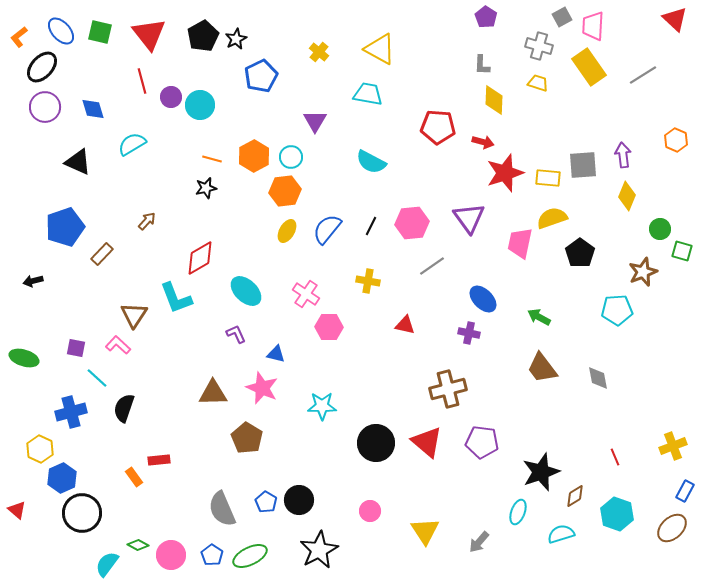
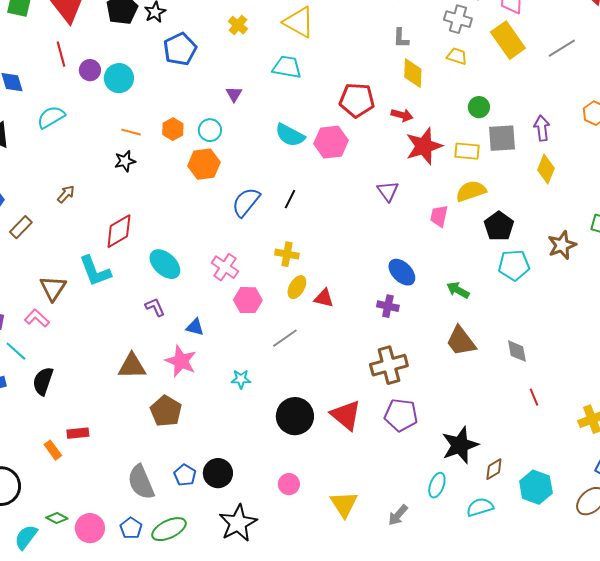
purple triangle: (315, 121) -> (234, 94), size x0.7
orange hexagon: (254, 156) -> (173, 129), size x0.7
purple triangle: (469, 218) -> (388, 191), size x0.7
pink hexagon: (412, 223) -> (331, 142), moved
green circle: (660, 229) -> (479, 107), moved
yellow ellipse: (287, 231) -> (297, 287), moved
pink trapezoid: (520, 243) -> (439, 216), size x0.7
gray line: (432, 266) -> (285, 338), moved
cyan pentagon: (617, 310) -> (514, 265), moved
brown cross: (448, 389) -> (389, 365), moved
cyan star: (322, 406) -> (241, 379), size x0.7
red line: (615, 457) -> (534, 397), moved

